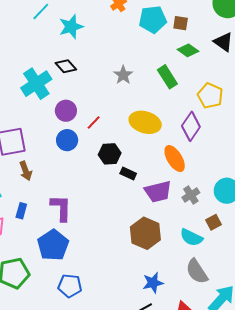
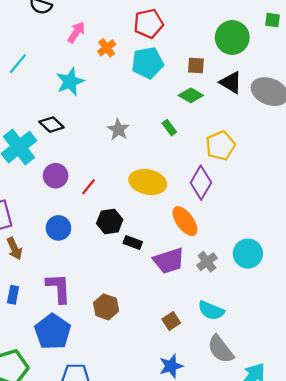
brown square: (181, 23) -> (196, 66), moved
cyan star: (71, 27) -> (70, 82), moved
green rectangle: (167, 77) -> (169, 128), size x0.6
yellow pentagon: (210, 96) -> (220, 146), turned 30
blue circle: (67, 140) -> (58, 228), moved
brown square: (213, 222) -> (171, 321), moved
brown hexagon: (145, 233) -> (106, 307), moved, size x0.7

